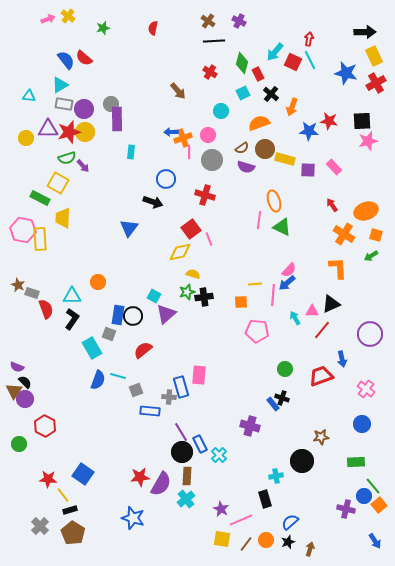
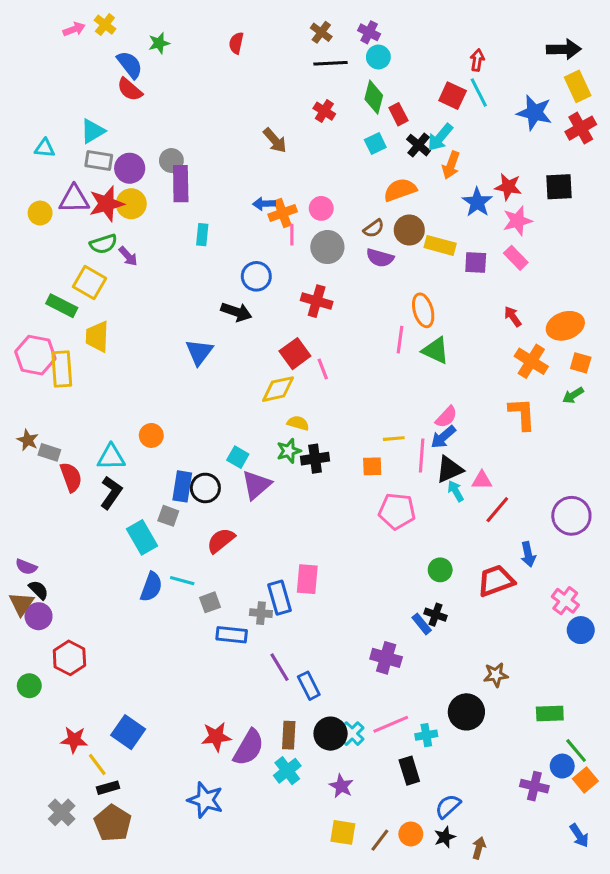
cyan arrow: (275, 52) -> (440, 137), moved
blue semicircle: (66, 60) -> (130, 65), moved
cyan circle: (221, 111) -> (378, 57), moved
blue star: (309, 131) -> (477, 202), turned 30
pink star: (368, 141) -> (517, 221), moved
black triangle: (331, 304) -> (449, 469), moved
blue circle: (362, 424) -> (581, 630), moved
black circle: (182, 452) -> (330, 734), moved
cyan cross: (219, 455) -> (352, 734), moved
pink line: (241, 520) -> (391, 724), moved

